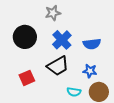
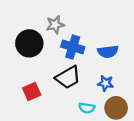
gray star: (53, 13) -> (55, 25), moved
blue cross: (62, 40) -> (73, 47), turned -30

